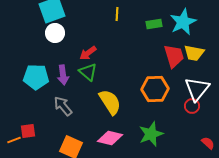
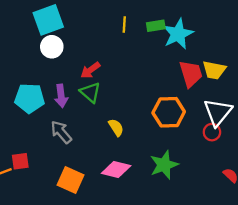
cyan star: (183, 22) -> (178, 34), moved
green rectangle: (154, 24) -> (156, 26), moved
yellow semicircle: (110, 102) -> (116, 127), size x0.6

